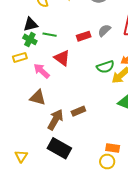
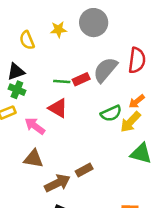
gray semicircle: (104, 30) -> (105, 70), size x1.6
green line: (50, 35) -> (62, 82), moved
brown arrow: (55, 120) -> (57, 183), turned 40

